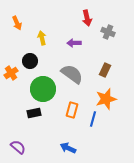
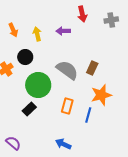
orange arrow: (17, 23) -> (13, 30), moved
gray cross: (108, 32) -> (111, 20), moved, turned -32
purple arrow: (74, 43) -> (63, 31), moved
brown rectangle: (105, 70) -> (92, 68), moved
black rectangle: (34, 113) -> (29, 109), turned -32

